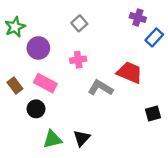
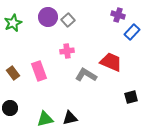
purple circle: (38, 48) -> (48, 17), moved
pink rectangle: (45, 83) -> (39, 71), turned 42
black circle: (36, 109) -> (10, 108), moved
black triangle: (82, 138) -> (70, 118), turned 35

